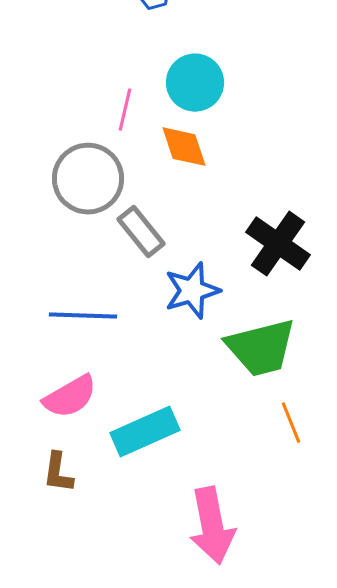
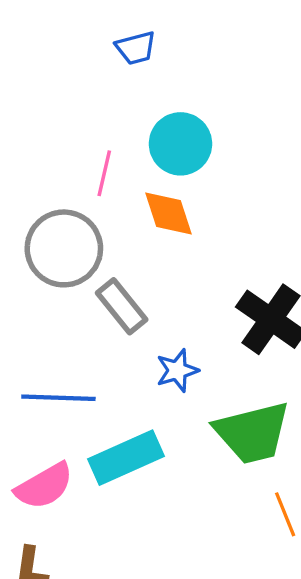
blue star: (192, 291) -> (177, 370), size x0.7
cyan rectangle: (145, 432) -> (126, 458), moved

